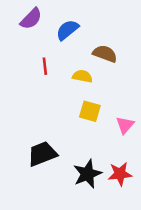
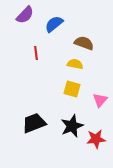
yellow semicircle: (82, 76) -> (75, 64), moved
black star: (87, 174) -> (72, 126), moved

